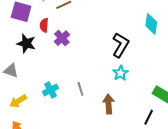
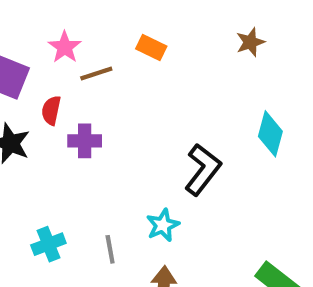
purple cross: (62, 38) -> (85, 141), turned 35
cyan star: (120, 73) -> (163, 225), moved

